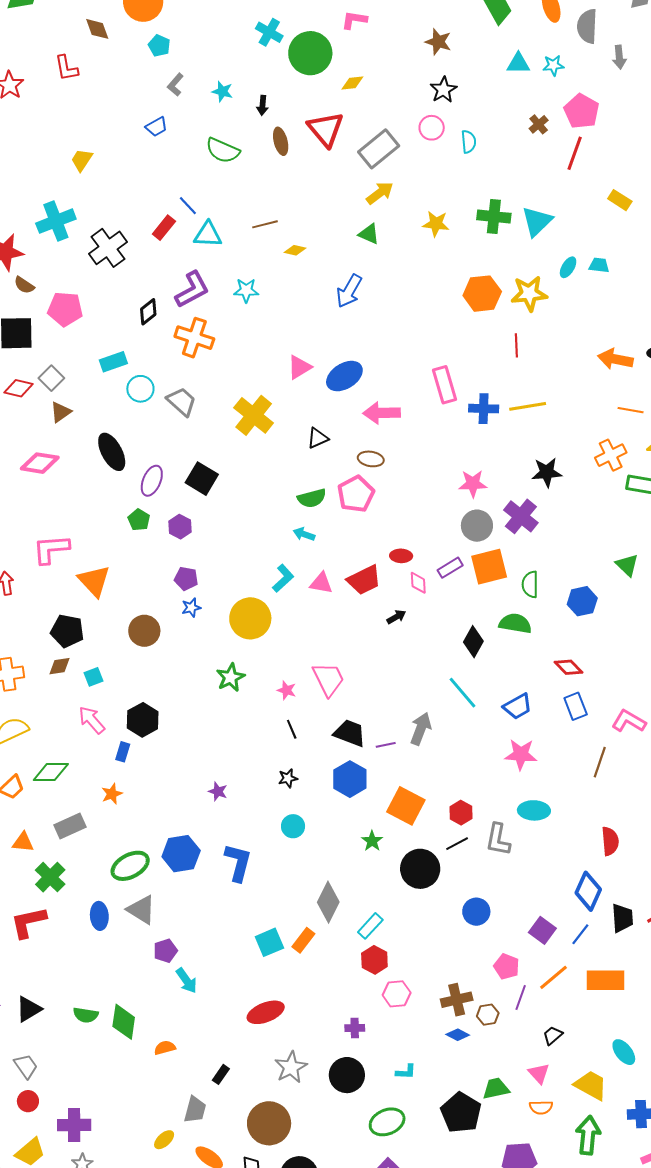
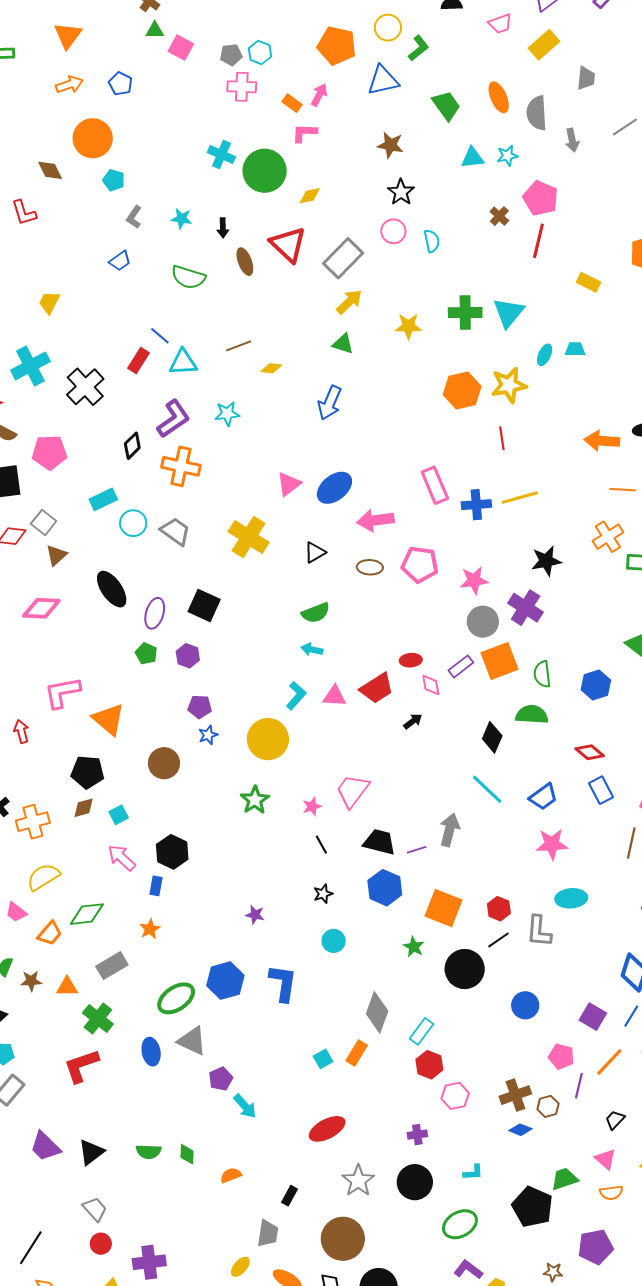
pink pentagon: (356, 494) -> (420, 564), moved, turned -30
pink trapezoid: (328, 679) -> (352, 791), turned -111
pink star: (287, 690) -> (312, 806), turned -30
cyan square: (269, 942) -> (323, 1059), size x0.7
green diamond: (124, 1022) -> (187, 1154), size x0.6

